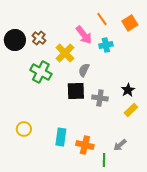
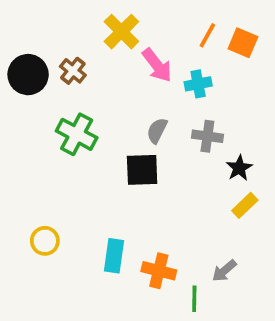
orange line: (102, 19) -> (207, 35), moved, turned 64
orange square: (130, 23) -> (243, 43), turned -35
yellow cross: (65, 53) -> (121, 32), moved
gray cross: (100, 98) -> (207, 136), moved

